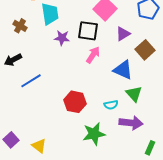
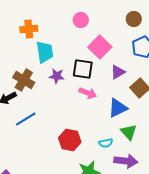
brown cross: (20, 26) -> (24, 80), moved, size x1.5
pink arrow: (93, 55) -> (88, 93), turned 78
blue triangle: (123, 70) -> (118, 108), turned -50

